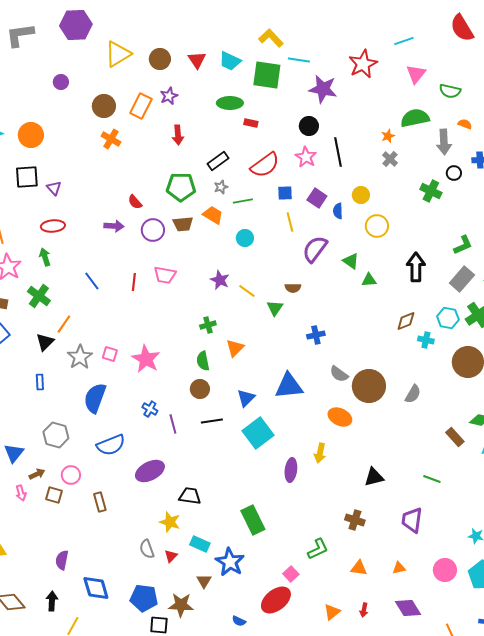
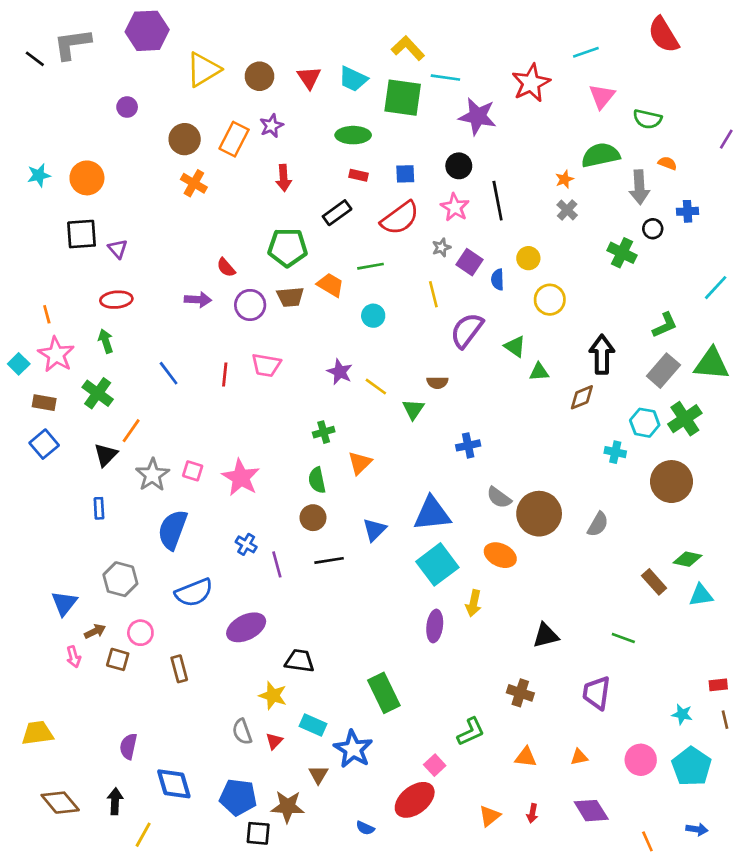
red rectangle: (251, 123) -> (358, 175), moved
gray star: (221, 187) -> (441, 247), moved
blue square: (285, 193) -> (405, 174), moved
brown diamond: (406, 321) -> (582, 397), moved
cyan square: (258, 433) -> (437, 564), moved

